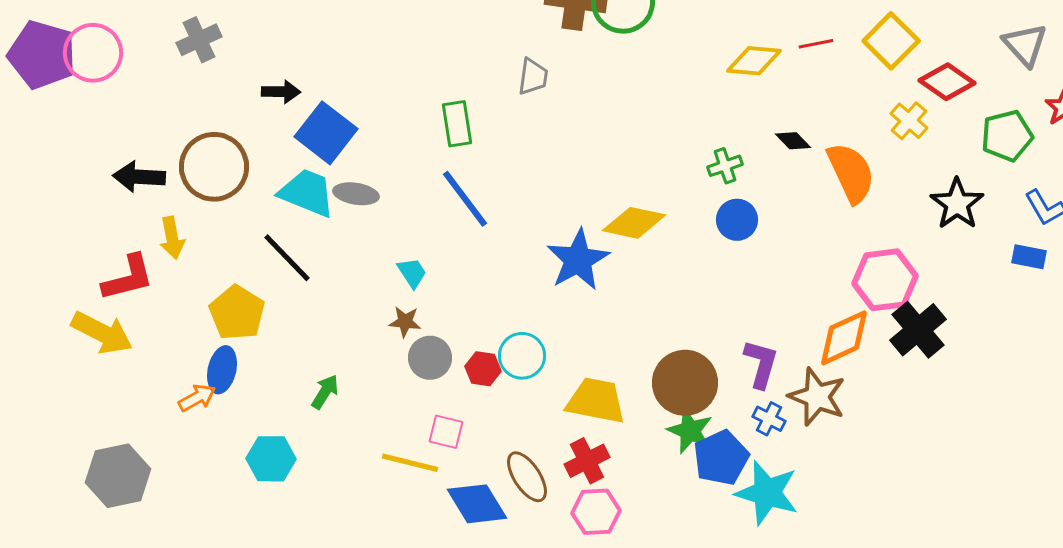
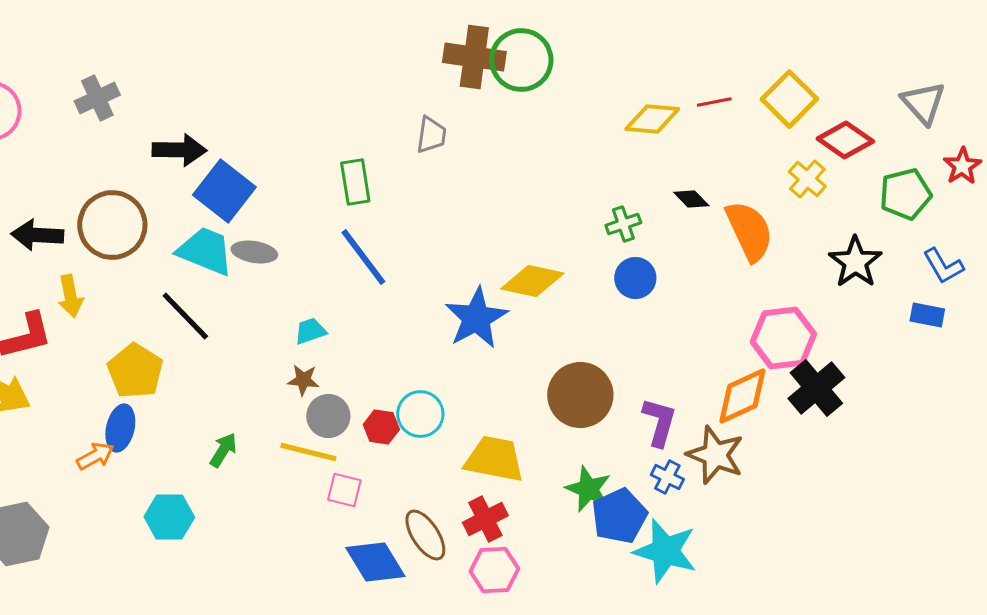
black arrow: (281, 92) -> (179, 150), size x1.4
cyan trapezoid: (412, 273) -> (310, 331), turned -76
brown circle: (685, 383) -> (580, 395), moved
yellow line: (410, 463) -> (308, 452), moved

